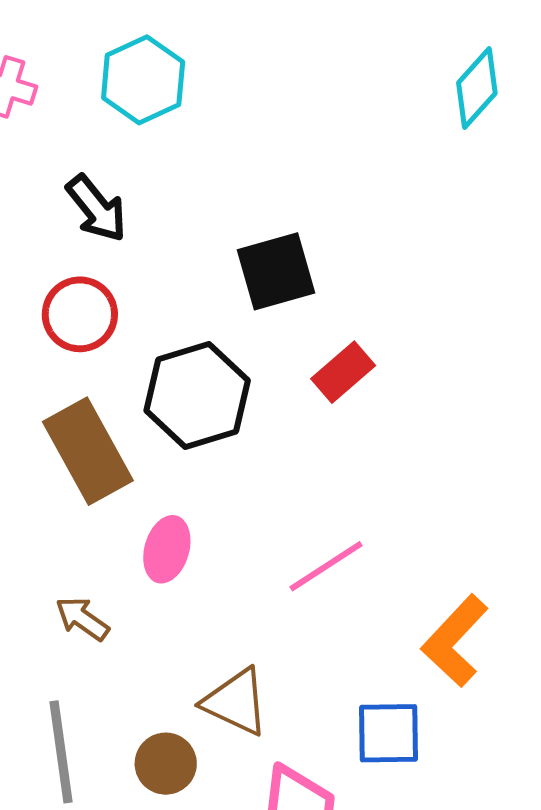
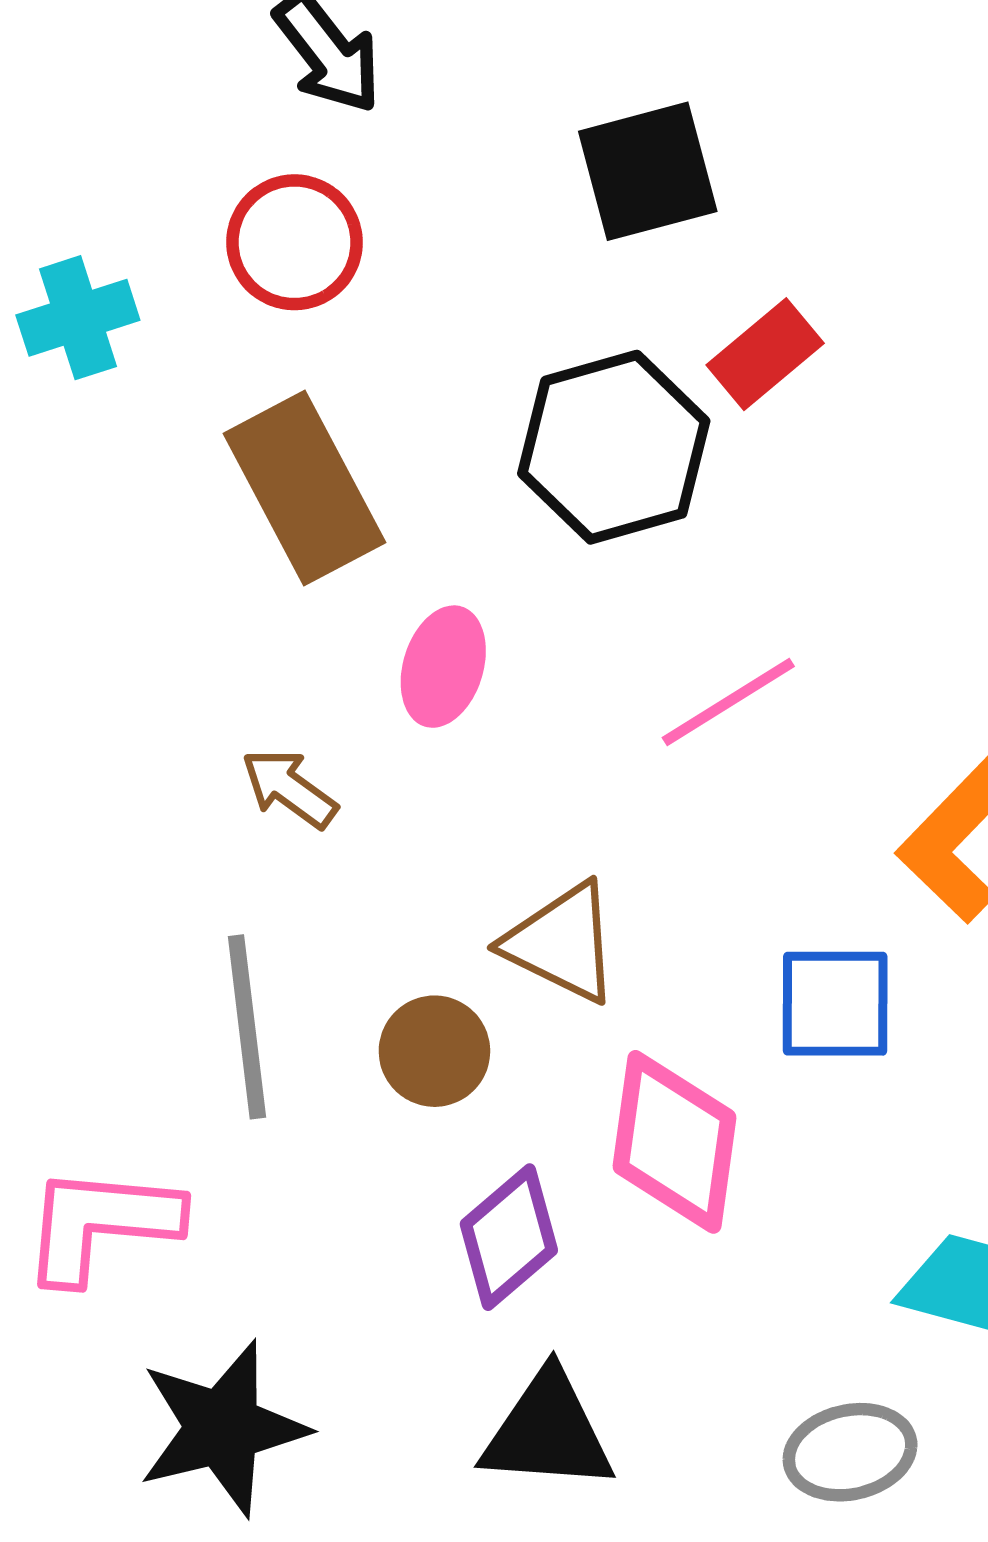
black hexagon: (197, 396) -> (614, 447), moved

